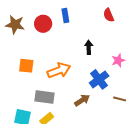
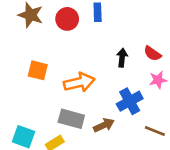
red semicircle: (109, 15) -> (152, 54), moved, turned -40
gray rectangle: (45, 97) -> (71, 119), moved

